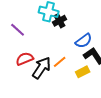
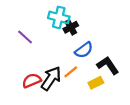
blue semicircle: (84, 41) -> (84, 50), moved
red semicircle: (25, 59) -> (32, 81), moved

